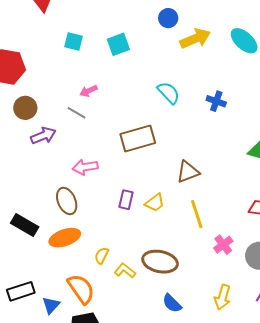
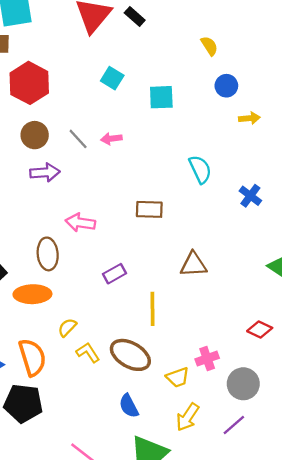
yellow arrow: (195, 39) -> (249, 118), size x0.6
gray line: (76, 113) -> (78, 139), moved
brown rectangle: (138, 139) -> (149, 209), size x0.7
purple rectangle: (126, 200) -> (114, 274), turned 30
yellow trapezoid: (155, 203) -> (178, 377), moved
yellow line: (197, 214) -> (153, 309), moved

